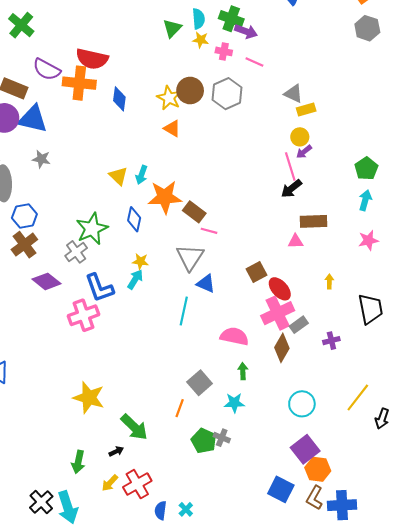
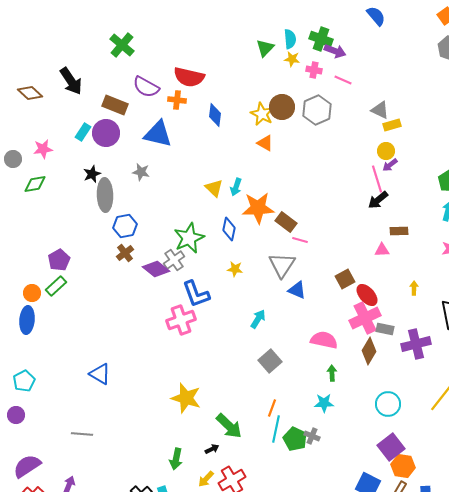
orange cross: (79, 83) -> (177, 100), size x0.6
blue triangle: (33, 119) -> (158, 134), moved
brown rectangle: (314, 221) -> (399, 231), size x0.7
brown cross: (24, 245) -> (125, 253), size x0.7
cyan arrow: (135, 279) -> (258, 319), moved
purple diamond: (47, 281) -> (156, 269), moved
cyan line: (184, 311) -> (276, 429), moved
gray rectangle: (299, 325) -> (385, 329), turned 48
purple cross: (331, 341) -> (416, 344), size x1.8
gray square: (200, 383) -> (270, 361), moved

